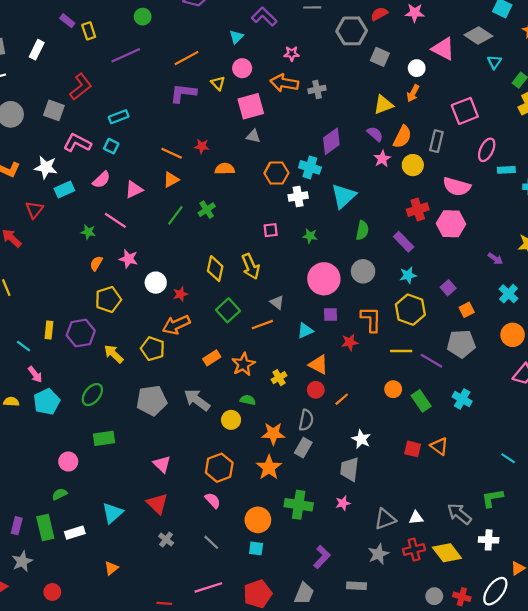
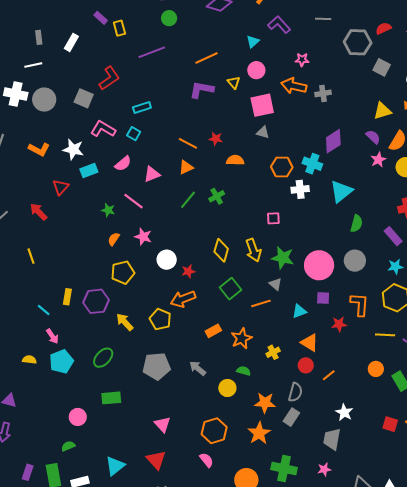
green star: (310, 236) -> (283, 258), moved, size x1.6
gray arrow: (197, 400) -> (198, 368), size x0.7

